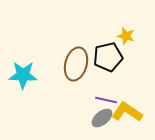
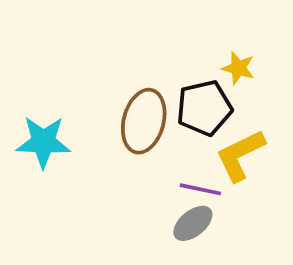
yellow L-shape: (127, 112) -> (240, 155), moved, turned -60

